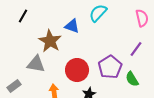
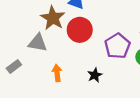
red circle: (77, 70) -> (80, 30), moved

